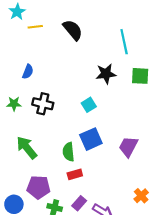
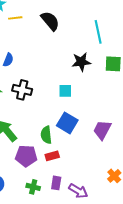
cyan square: (89, 105) -> (65, 91), turned 32
blue square: (91, 139) -> (67, 123), turned -35
purple pentagon: (39, 187) -> (26, 156), moved
purple rectangle: (79, 203) -> (56, 183), turned -32

